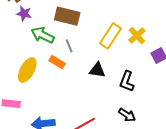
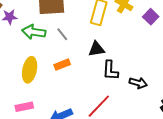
orange rectangle: (57, 62) -> (62, 65), moved, turned -35
black L-shape: (127, 81) -> (110, 70), moved

